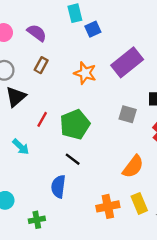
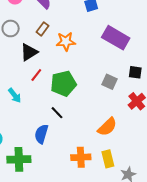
purple rectangle: (127, 62) -> (116, 38), turned 60
orange star: (85, 73) -> (66, 42), moved, turned -30
black triangle: (16, 97) -> (29, 52), moved
green cross: (37, 220) -> (19, 159), size x1.6

